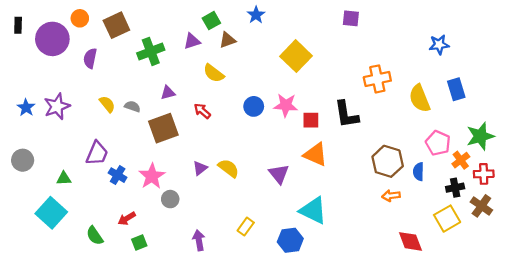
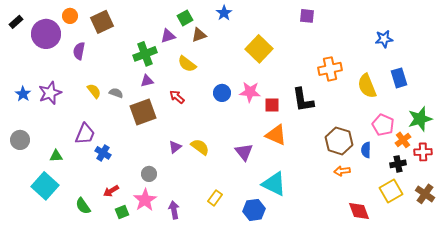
black rectangle: (18, 25) -> (16, 22), turned 48
green cross: (151, 51) -> (145, 54), moved
pink star: (152, 176) -> (145, 200), moved
brown cross: (481, 206) -> (425, 194), moved

